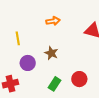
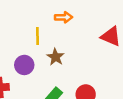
yellow line: (18, 38) -> (38, 36), moved

